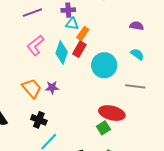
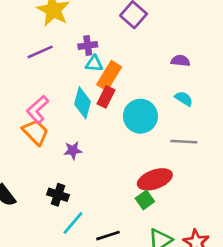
orange rectangle: (83, 34) -> (109, 76), size x1.5
pink L-shape: (35, 45) -> (38, 110), moved
orange trapezoid: (32, 88) -> (35, 132), moved
red ellipse: (112, 113) -> (155, 179), turned -30

